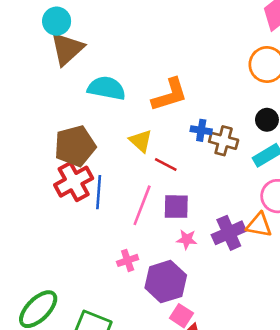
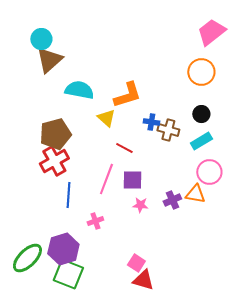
yellow triangle: (141, 141) -> (106, 118), moved
blue line: (99, 192) -> (68, 195), moved
purple cross: (229, 233) -> (172, 200), size x0.7
purple hexagon: (166, 282) -> (63, 249), moved

